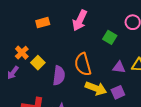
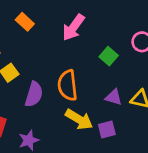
orange rectangle: (43, 23) -> (25, 22), turned 48

